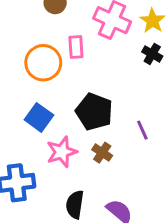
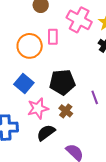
black pentagon: (94, 112) -> (62, 82), turned -30
black semicircle: (75, 205) -> (46, 133), moved, turned 42

